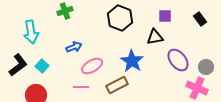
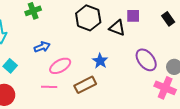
black triangle: (155, 37) -> (117, 28), moved, turned 30
blue star: (132, 61) -> (100, 61), size x0.7

